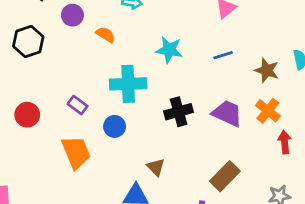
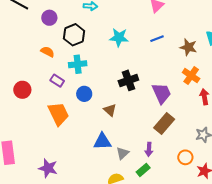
orange semicircle: (105, 35) -> (48, 52), moved
black hexagon: (28, 42) -> (74, 35), moved
cyan cross: (128, 84) -> (78, 64), moved, size x0.7
purple trapezoid: (227, 113) -> (162, 93), moved, turned 45
brown triangle: (156, 167) -> (110, 110), moved

